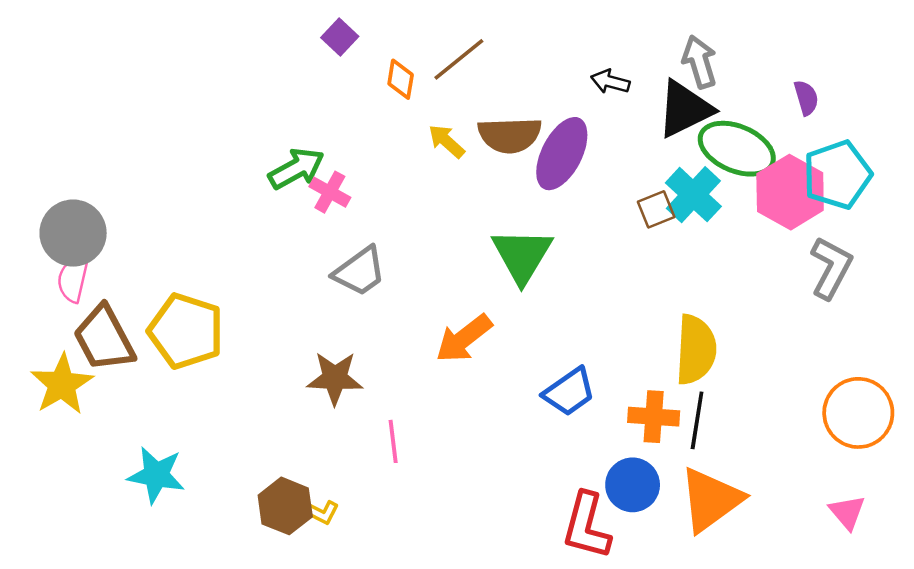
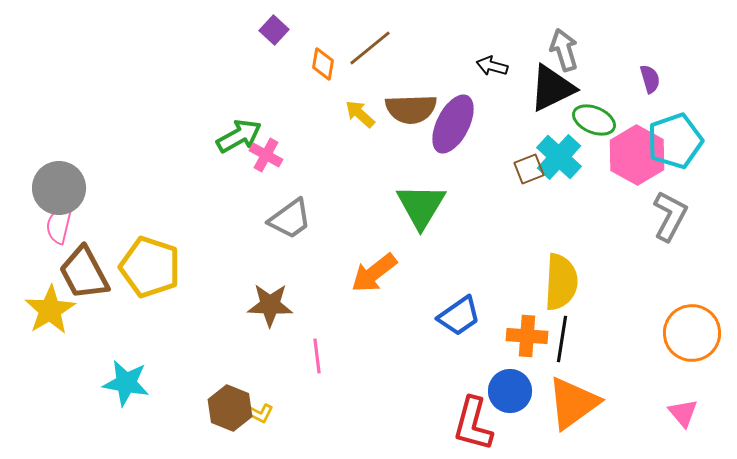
green ellipse: (737, 149) -> (594, 120), size x0.7

